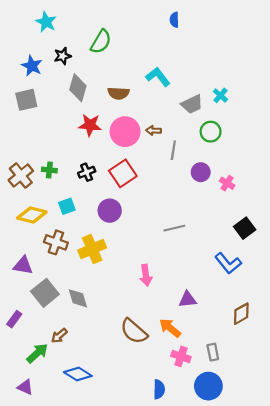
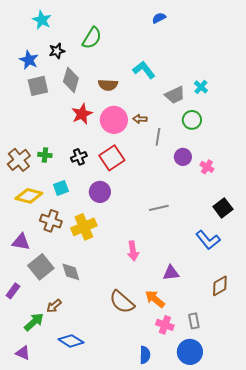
blue semicircle: (174, 20) -> (159, 18), turned 64
gray square: (26, 100) -> (38, 86), moved
red star: (90, 125) -> (82, 114), turned -30

